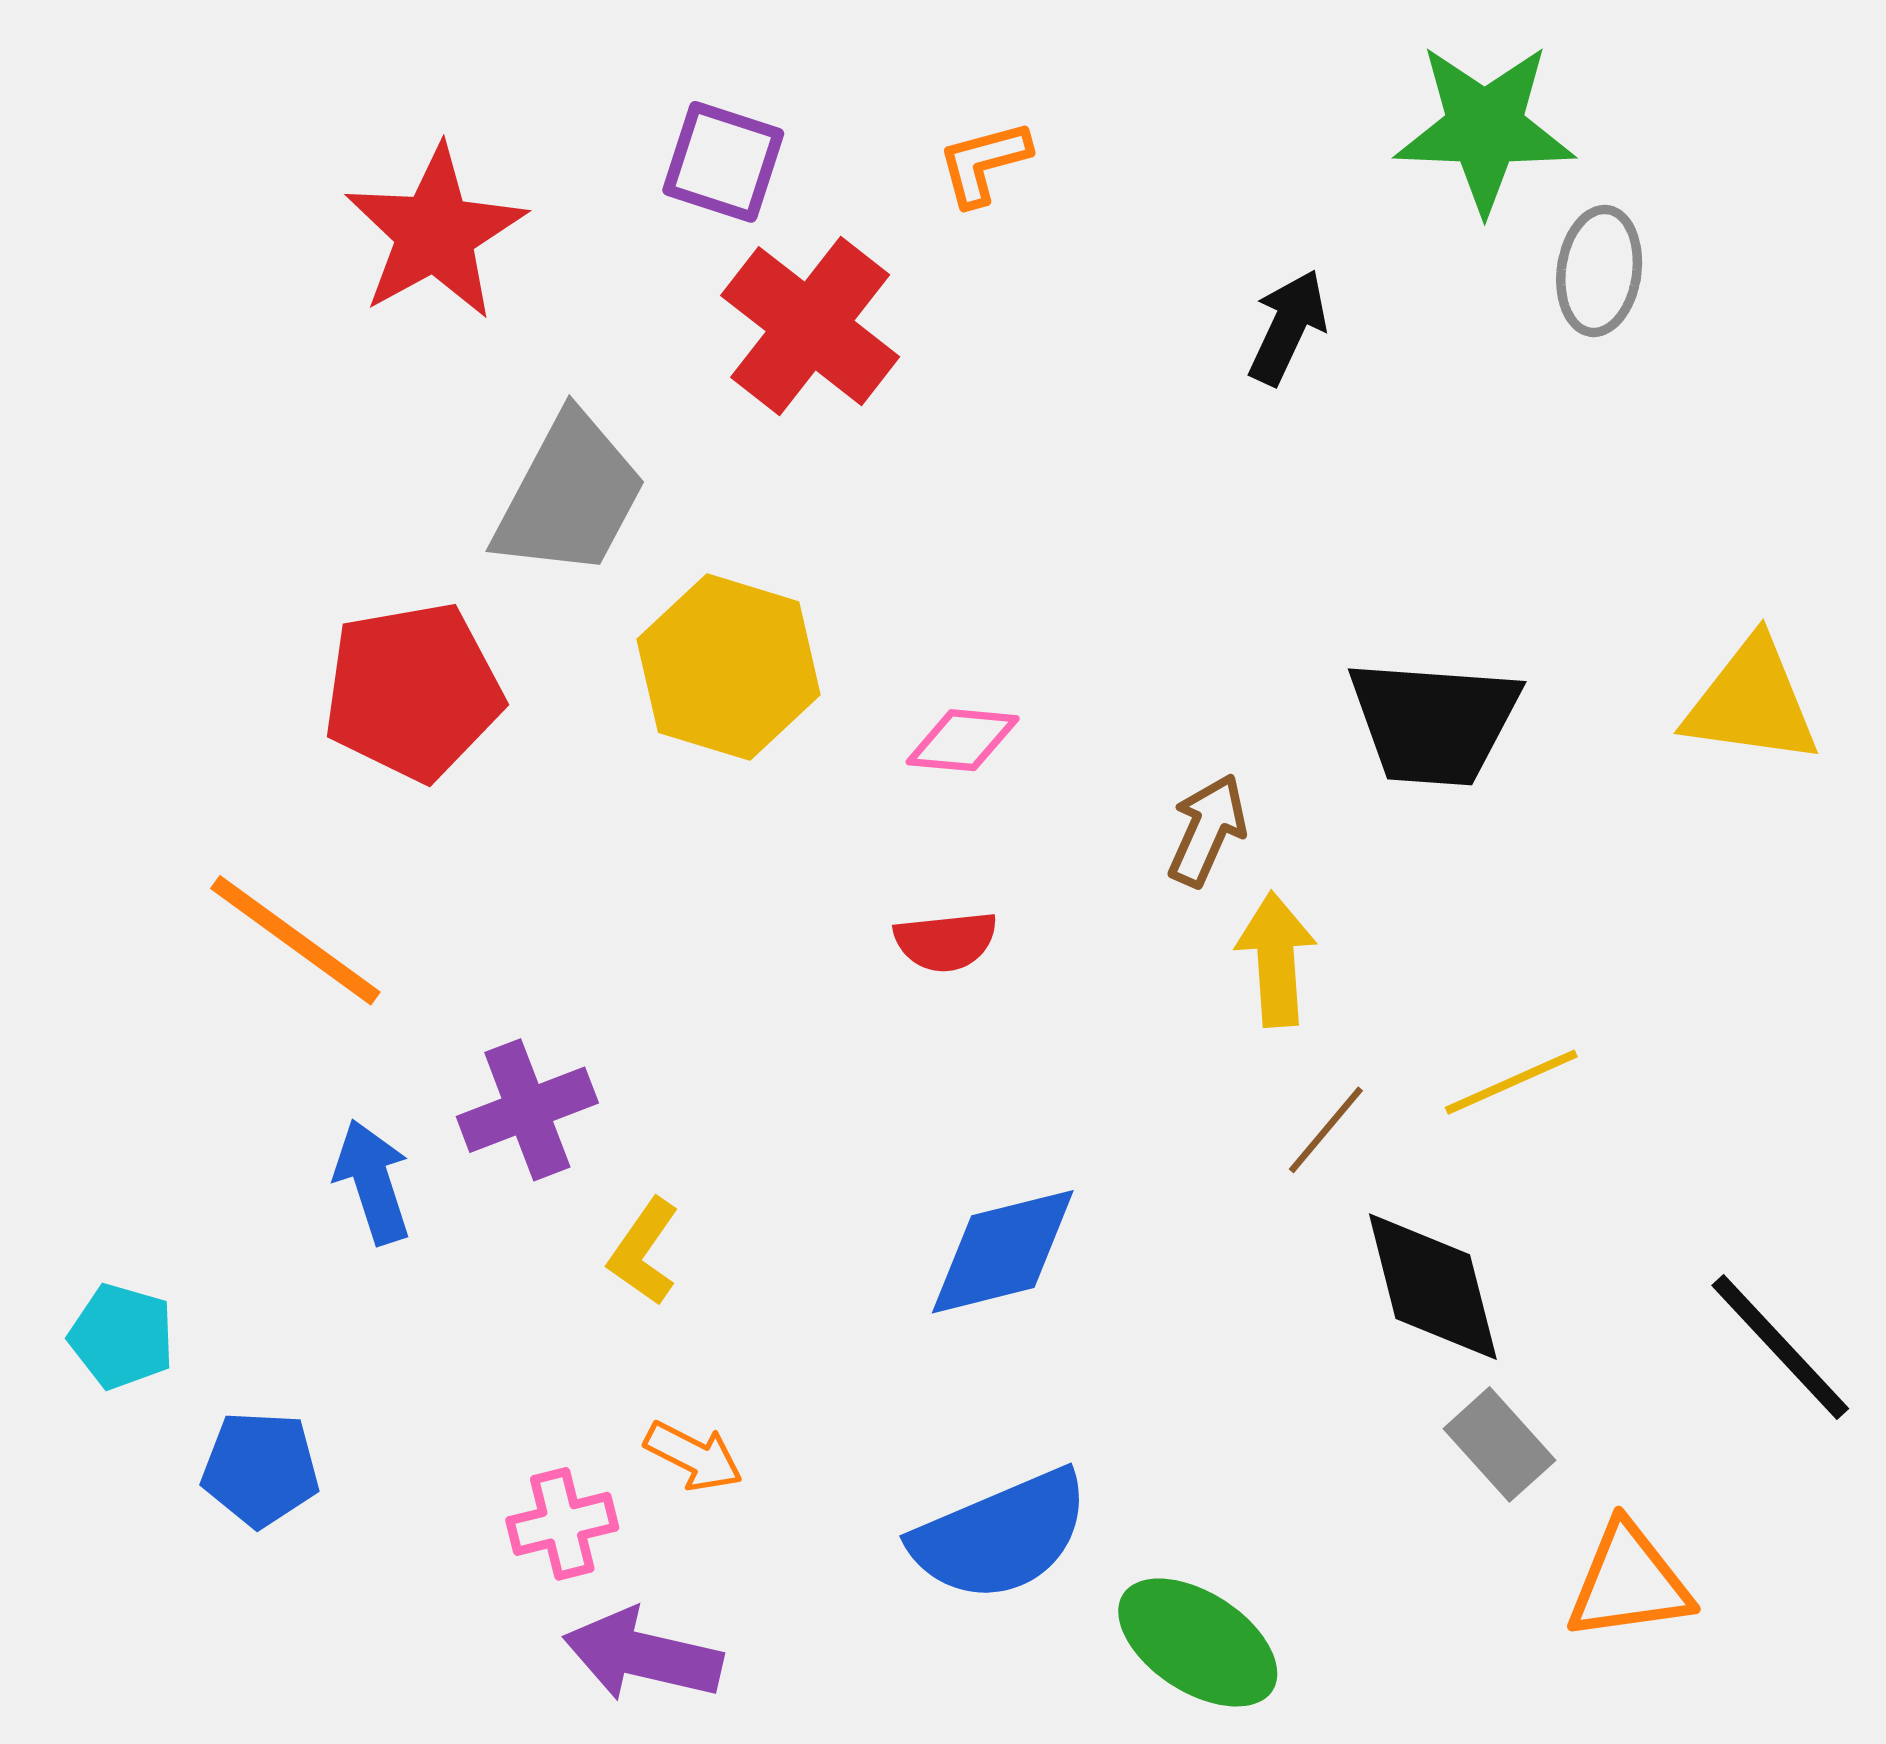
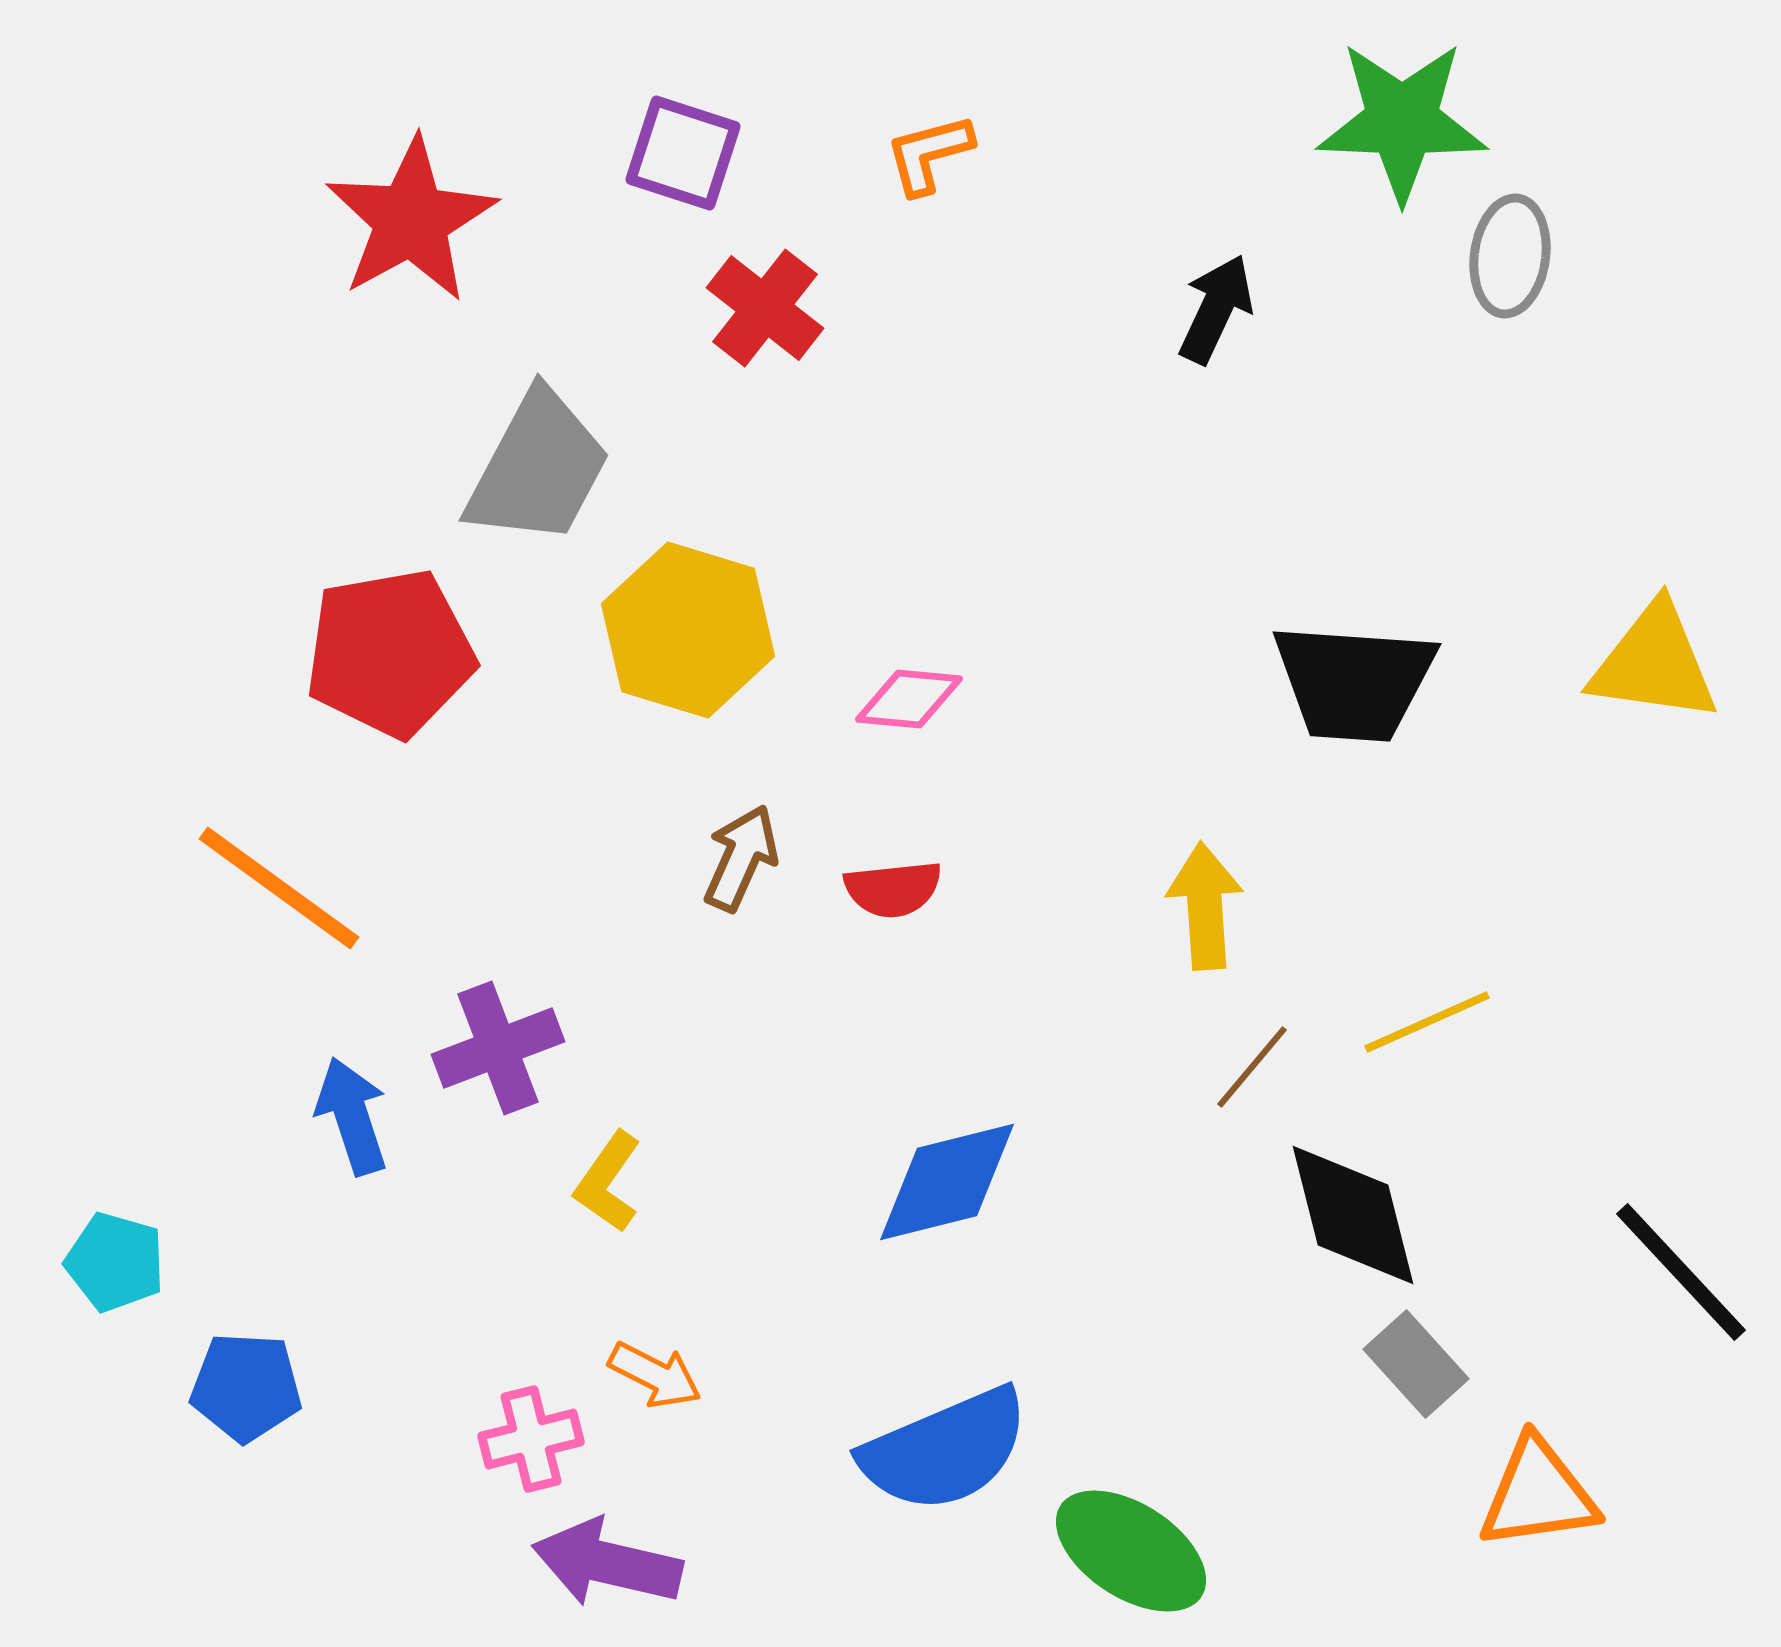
red cross: (810, 326) -> (765, 308), size x0.7
brown arrow: (1207, 830) -> (741, 858), moved

